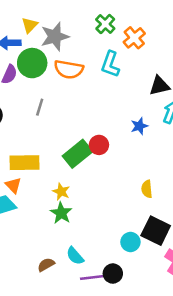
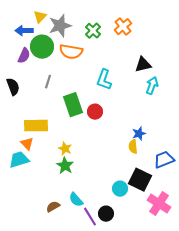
green cross: (105, 24) -> (93, 31), moved
cyan L-shape: (110, 64) -> (104, 80), moved
blue star: (139, 126) -> (139, 134), moved
green rectangle: (78, 154) -> (73, 105), moved, turned -70
purple line: (93, 277) -> (90, 217), turned 66

